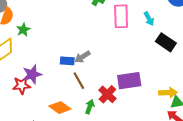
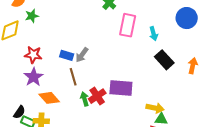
gray arrow: (82, 57) -> (82, 55), turned -35
purple star: (32, 74) -> (33, 77), moved, turned -30
red star: (22, 85) -> (33, 55), moved
green arrow: (90, 107) -> (85, 99), moved, turned -48

